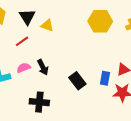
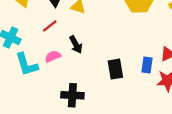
black arrow: (43, 67) -> (76, 45), moved
black rectangle: (77, 81) -> (115, 69), turned 30

